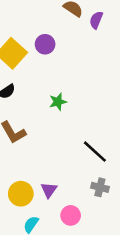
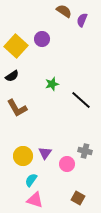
black line: (95, 152) -> (81, 100), moved
pink circle: (71, 215) -> (67, 164), moved

